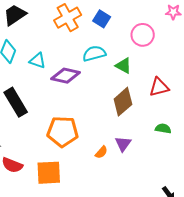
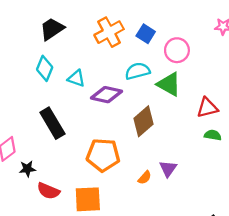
pink circle: (143, 35) -> (177, 50), moved
green triangle: (123, 66) -> (169, 84), size x1.4
brown diamond: (123, 102) -> (143, 121), moved
green semicircle: (163, 129) -> (213, 135), moved

